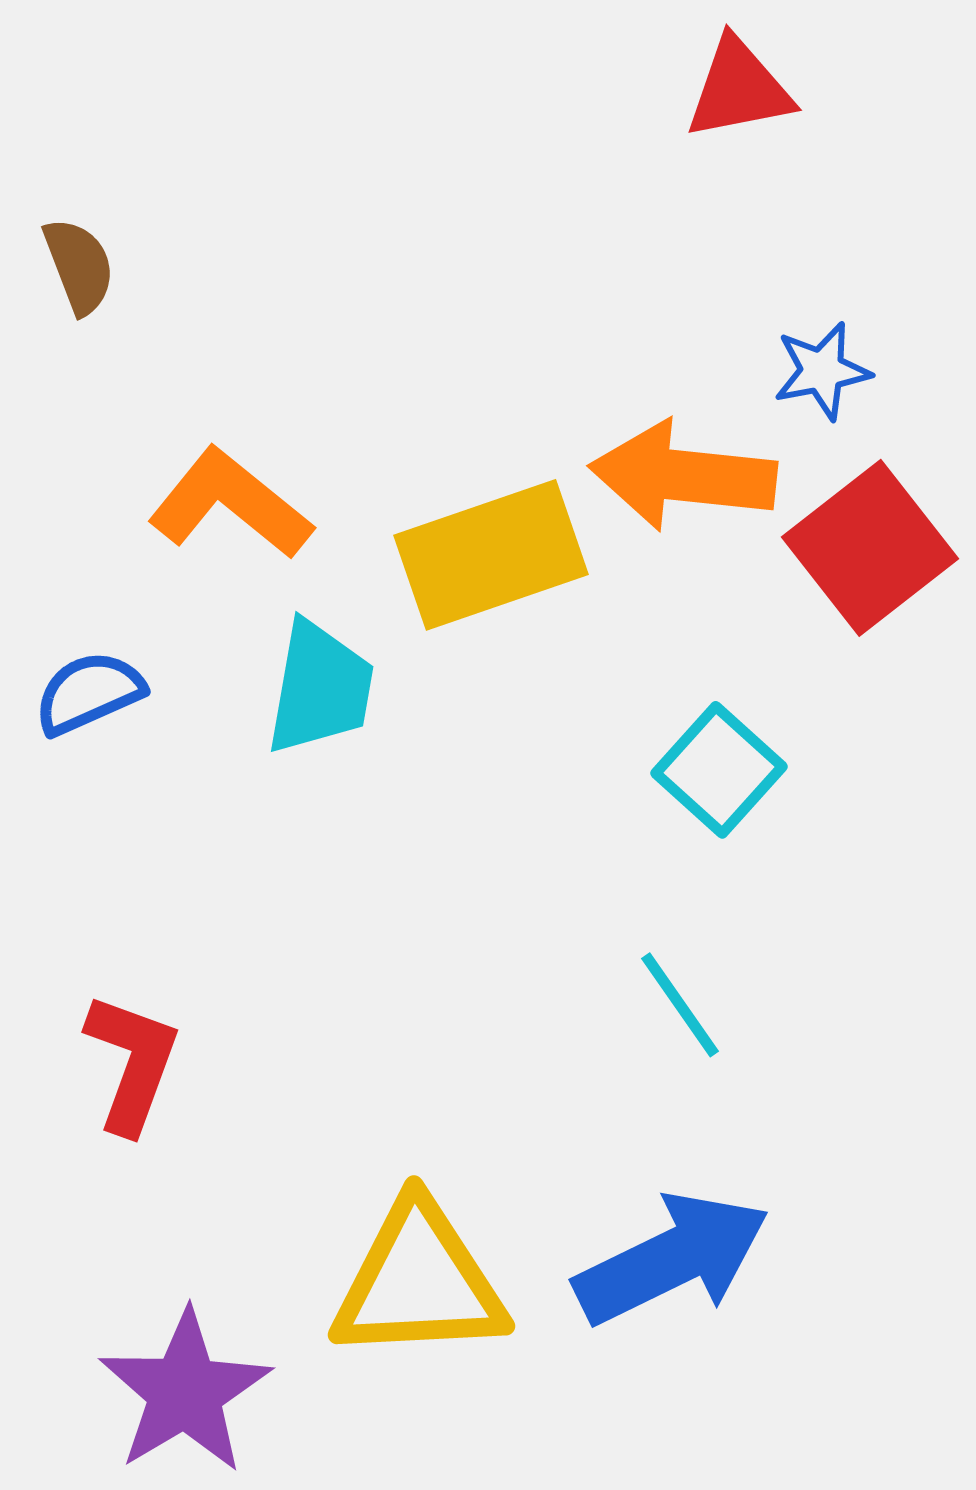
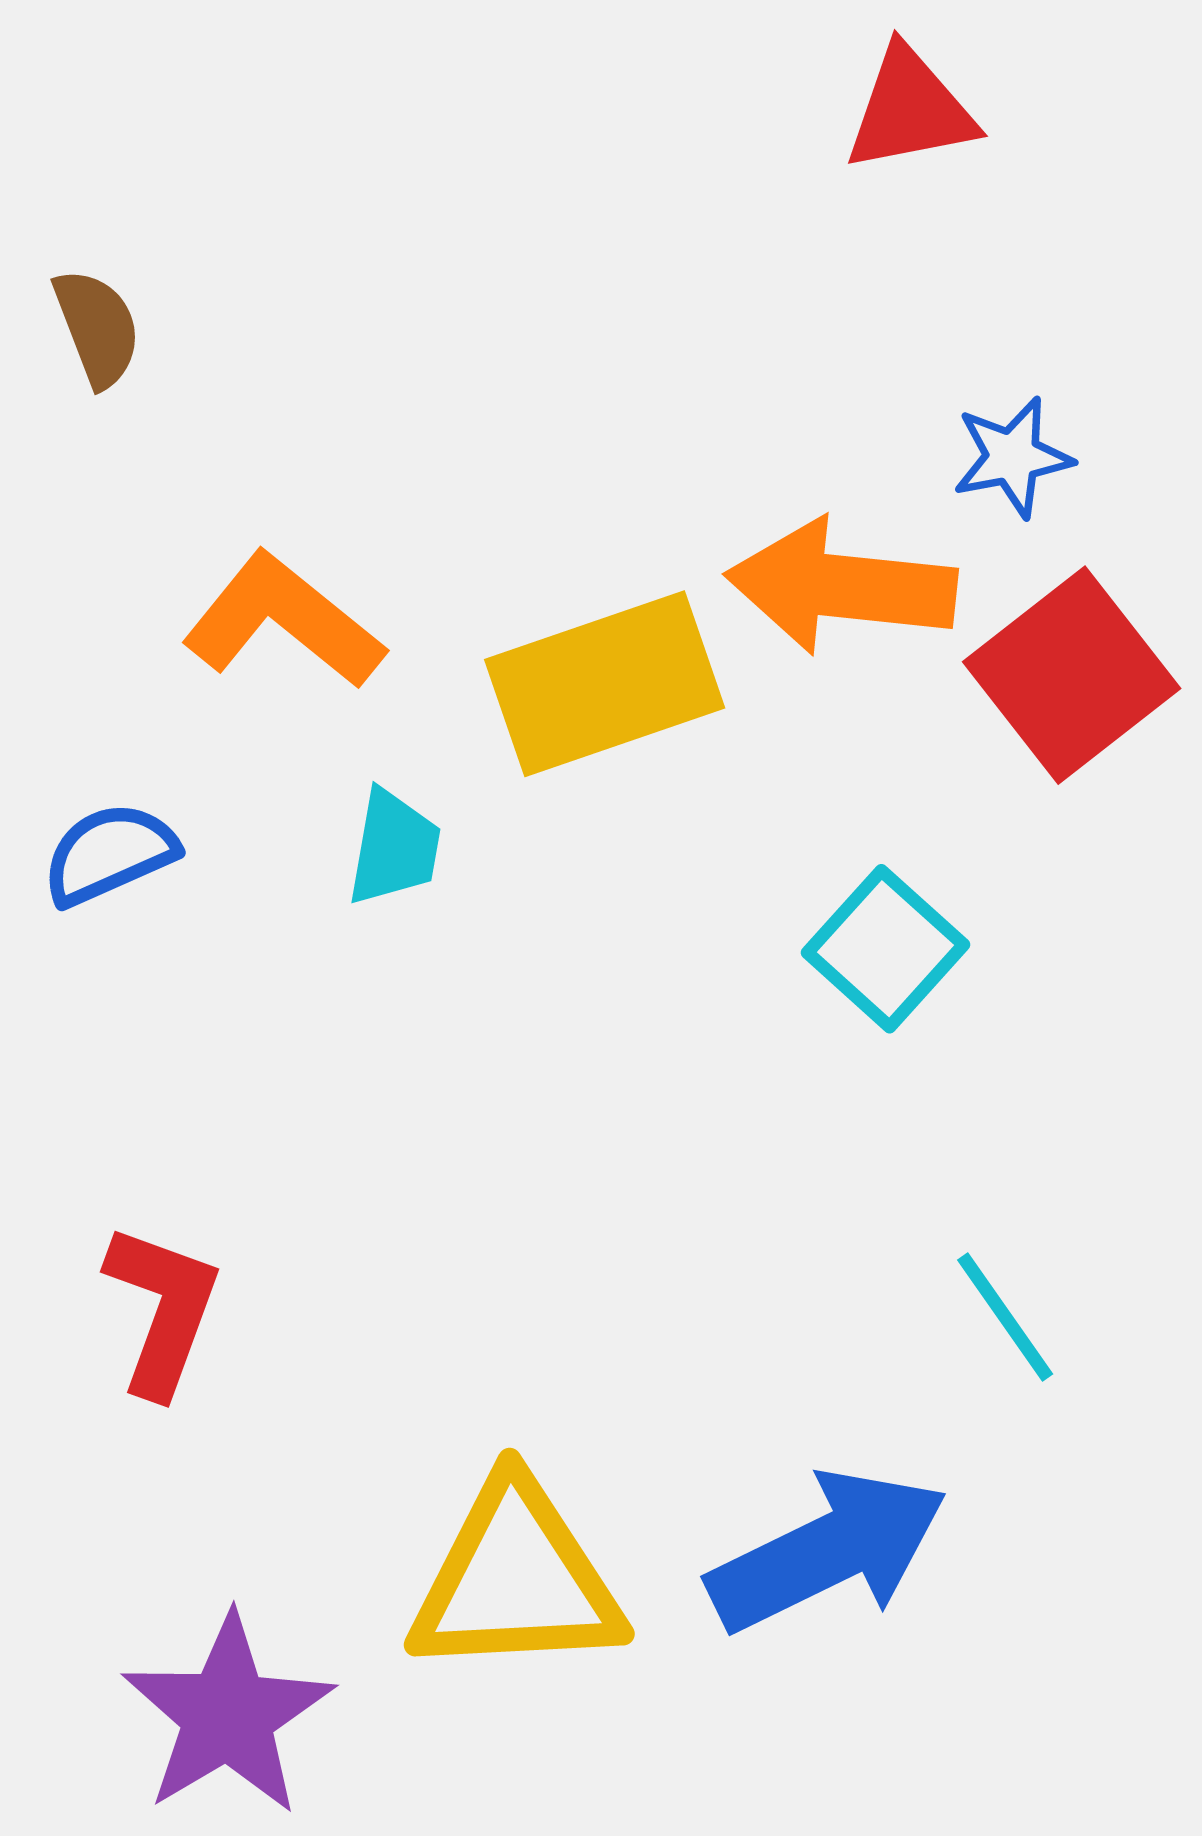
cyan trapezoid: (320, 688) -> (394, 848), size x0.7
cyan line: (680, 1005) -> (1005, 1317), moved

